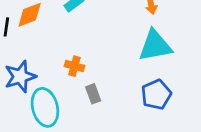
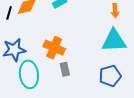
orange cross: (74, 66) -> (54, 48), size x1.5

